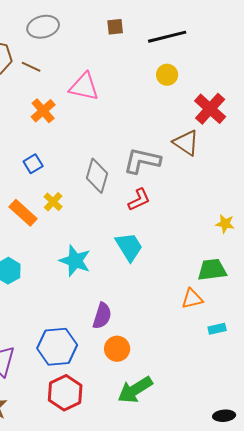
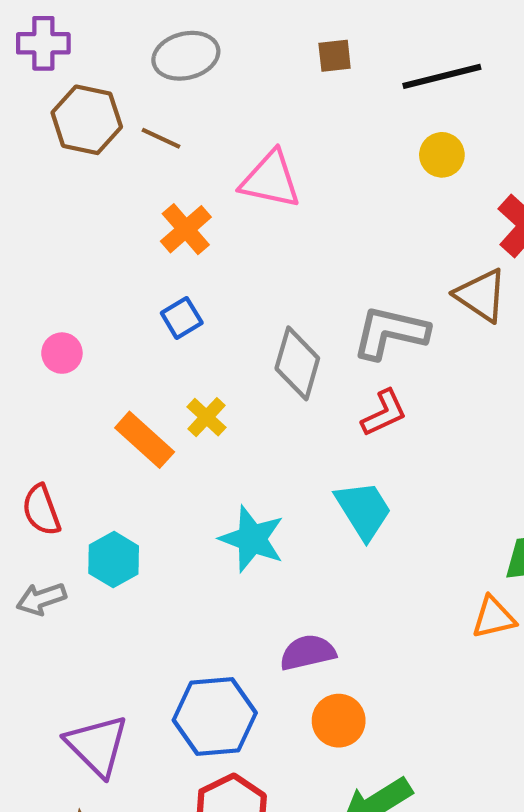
blue square: (33, 164) -> (182, 318), moved
purple semicircle: (102, 316) -> (308, 653), turned -120

